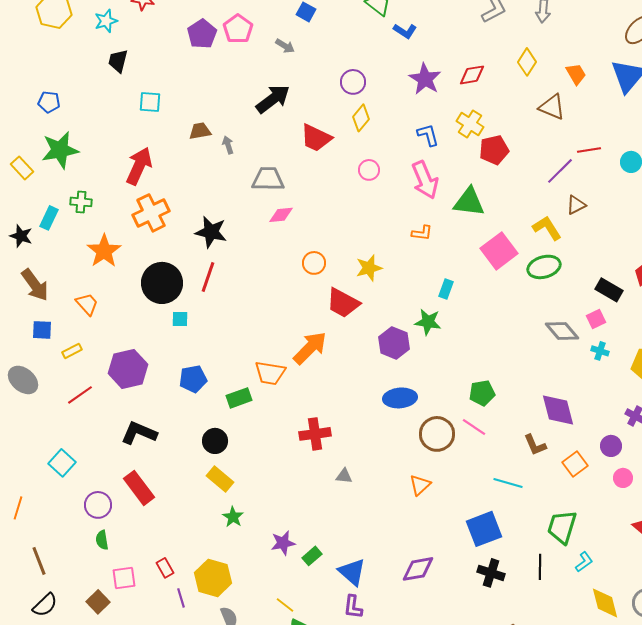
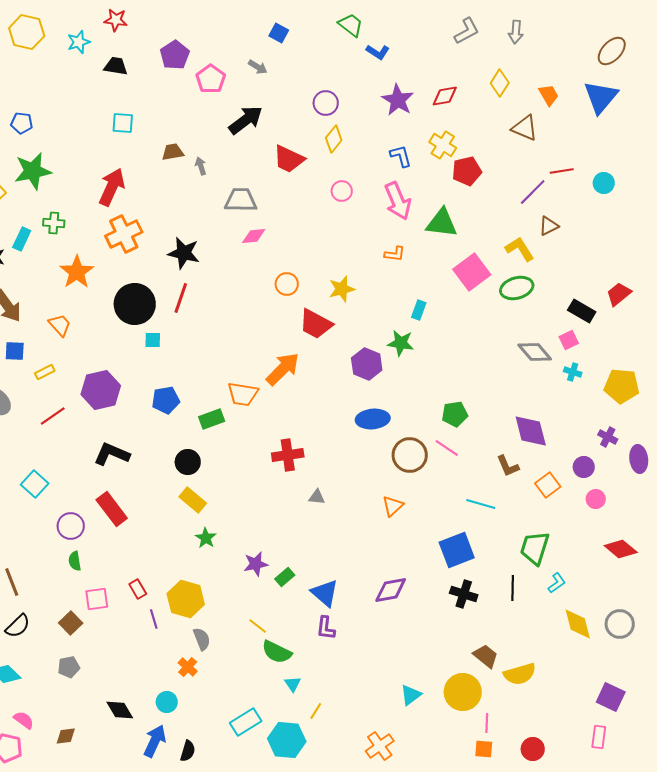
pink pentagon: (238, 29) -> (211, 79), moved
black trapezoid: (118, 61) -> (116, 66), moved, turned 85

